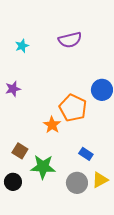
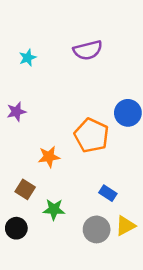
orange star: (52, 125) -> (49, 157), moved, turned 30
green star: (43, 167) -> (54, 209), size x0.7

